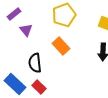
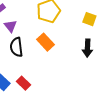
black semicircle: (35, 63) -> (16, 47), moved

